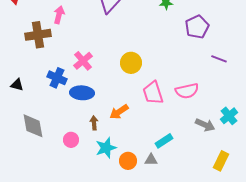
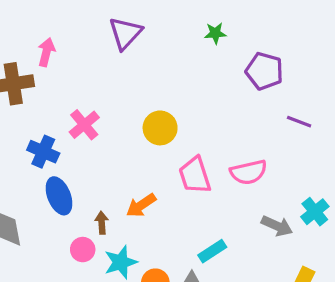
purple pentagon: (197, 27) -> (264, 71), turned -30
blue ellipse: (82, 93) -> (59, 196), moved, turned 65
pink circle: (71, 140) -> (83, 250), moved

